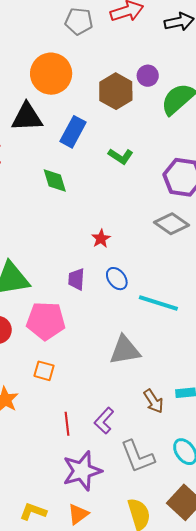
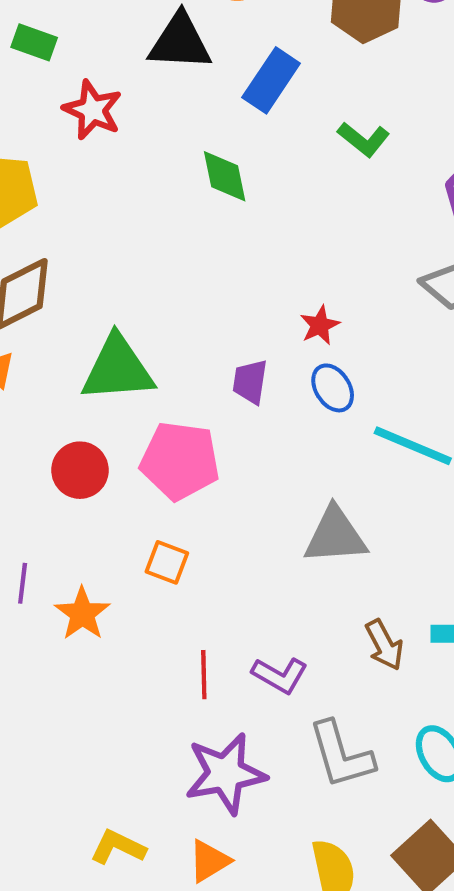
red star: (101, 239) -> (320, 325), moved
purple L-shape: (104, 421) -> (280, 675), turned -108

